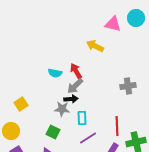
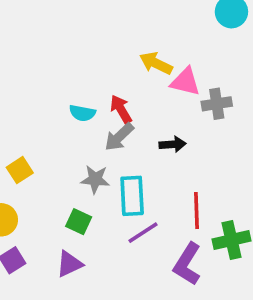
pink triangle: (113, 24) -> (185, 82), moved
gray cross: (128, 86) -> (217, 104), moved
black arrow: (71, 99) -> (173, 144), moved
cyan rectangle: (82, 118) -> (132, 196), size x1.5

